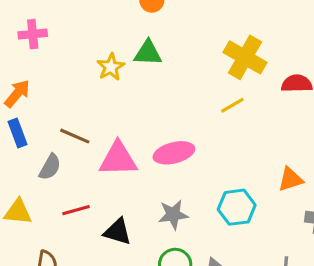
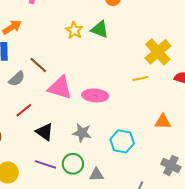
yellow star: (111, 67) -> (74, 30), turned -30
orange triangle: (290, 179) -> (163, 122), moved
red line: (76, 210) -> (24, 110), turned -42

